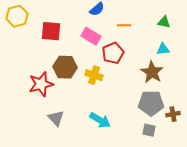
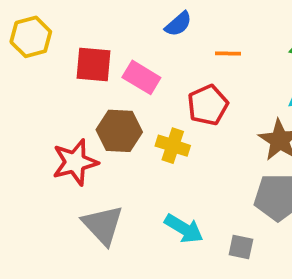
pink rectangle: (91, 36) -> (141, 77), moved
gray triangle: (56, 118) -> (103, 225), size x1.4
gray square: (149, 130) -> (241, 247), moved

